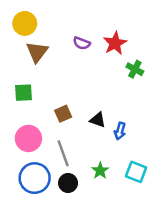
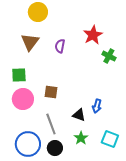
yellow circle: (25, 23) -> (38, 12), moved
purple semicircle: (82, 43) -> (60, 46), moved, turned 80
brown square: (63, 114) -> (51, 92), turned 32
black triangle: (98, 120) -> (79, 115), moved
pink circle: (28, 138) -> (23, 99), moved

